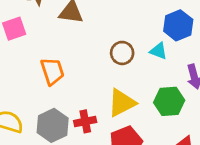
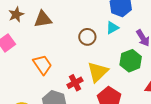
cyan triangle: (159, 51) -> (112, 28), turned -32
red cross: (85, 121) -> (75, 83), moved

